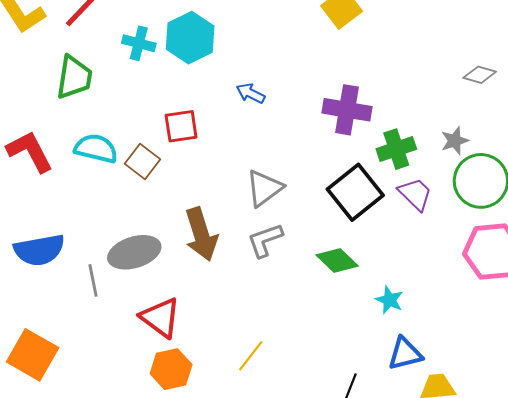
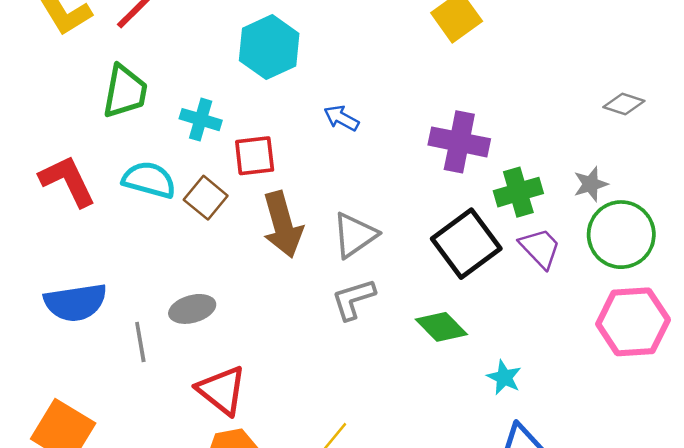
cyan cross: (139, 43) -> (201, 120), moved
brown arrow: (201, 234) -> (283, 225), moved
gray ellipse: (134, 252) -> (192, 309), size x0.7

